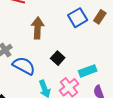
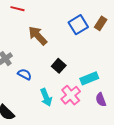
brown arrow: (37, 28) -> (38, 36), turned -45
blue semicircle: (24, 66) -> (25, 74), size x0.6

